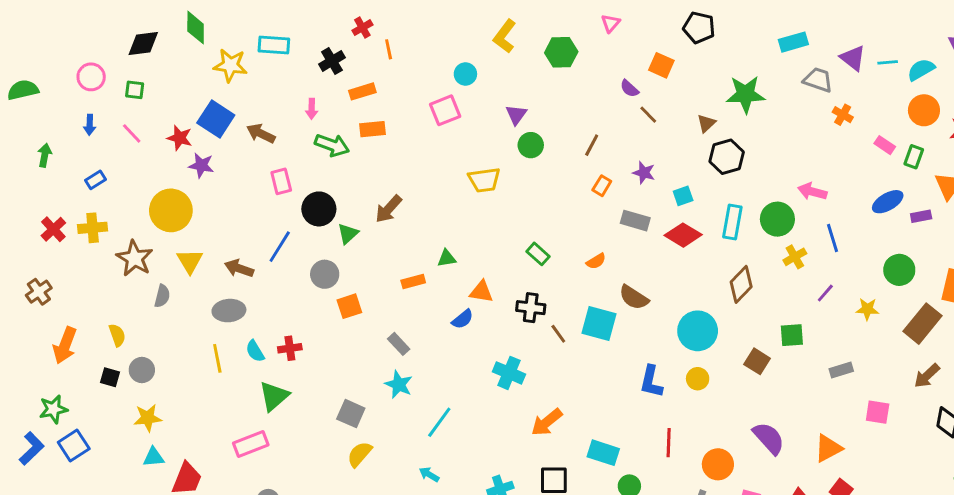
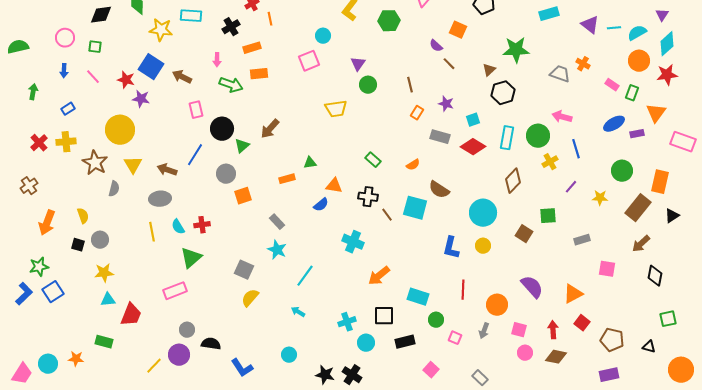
gray trapezoid: (818, 80) -> (560, 74), moved
brown line: (592, 145) -> (410, 85), turned -42

